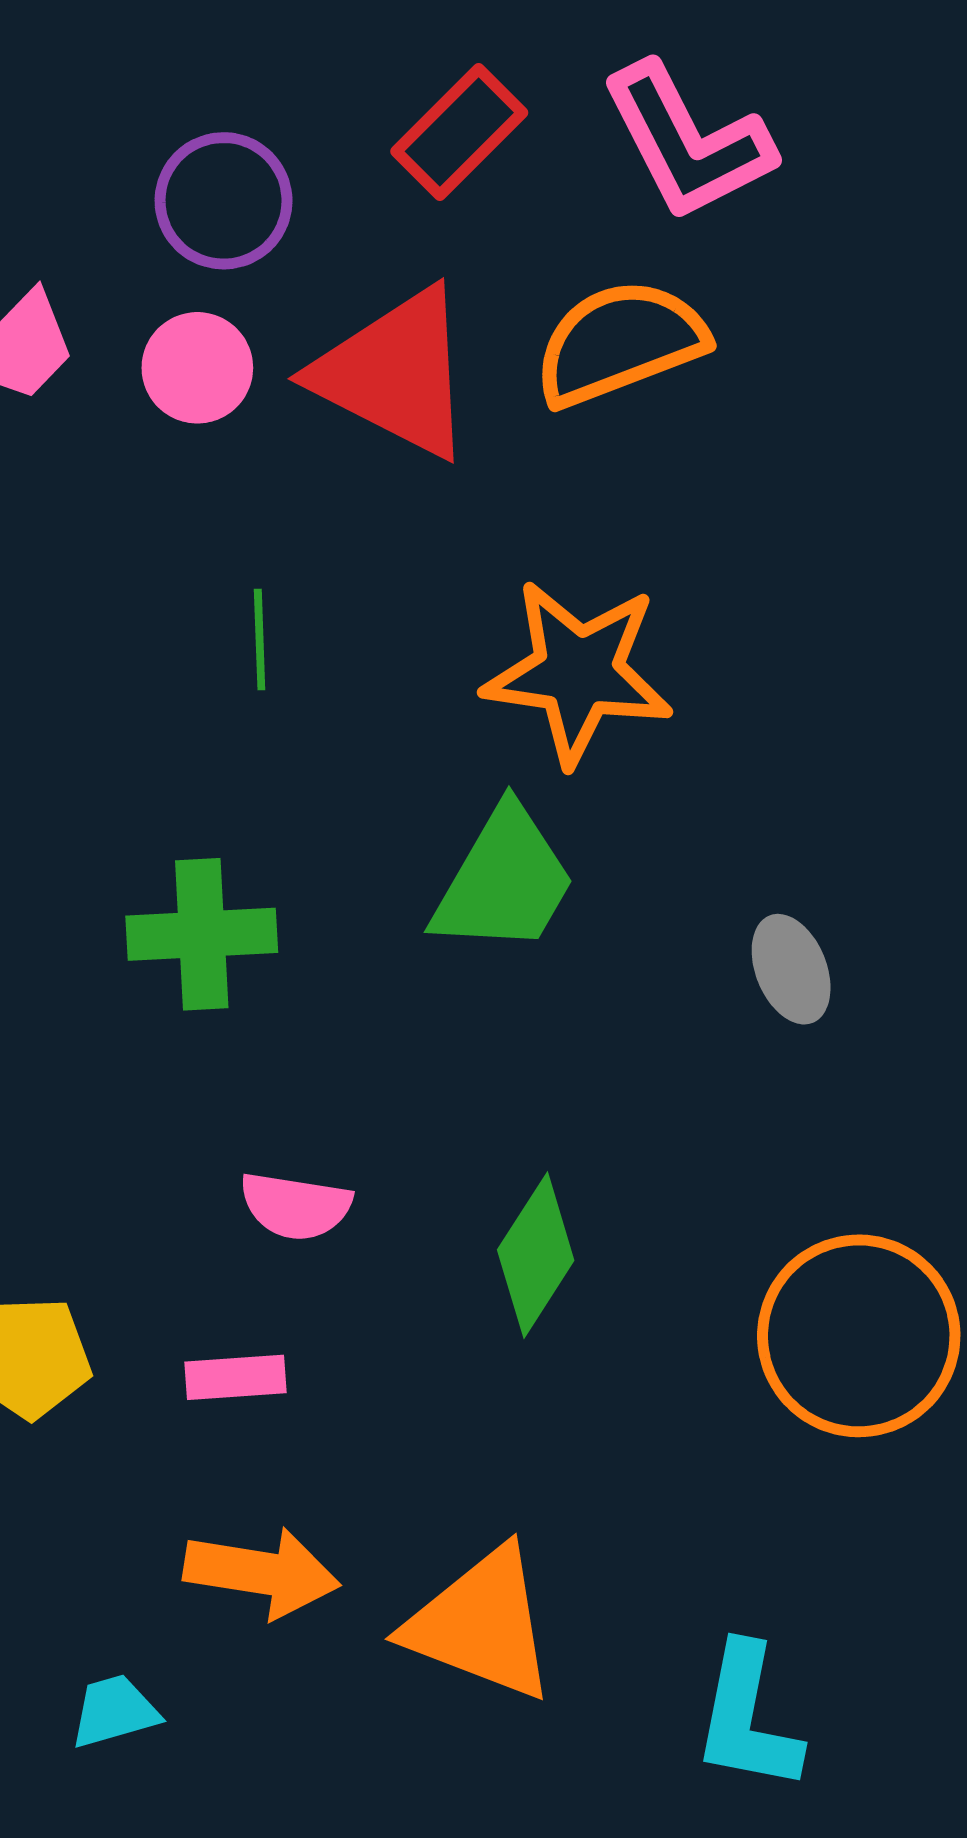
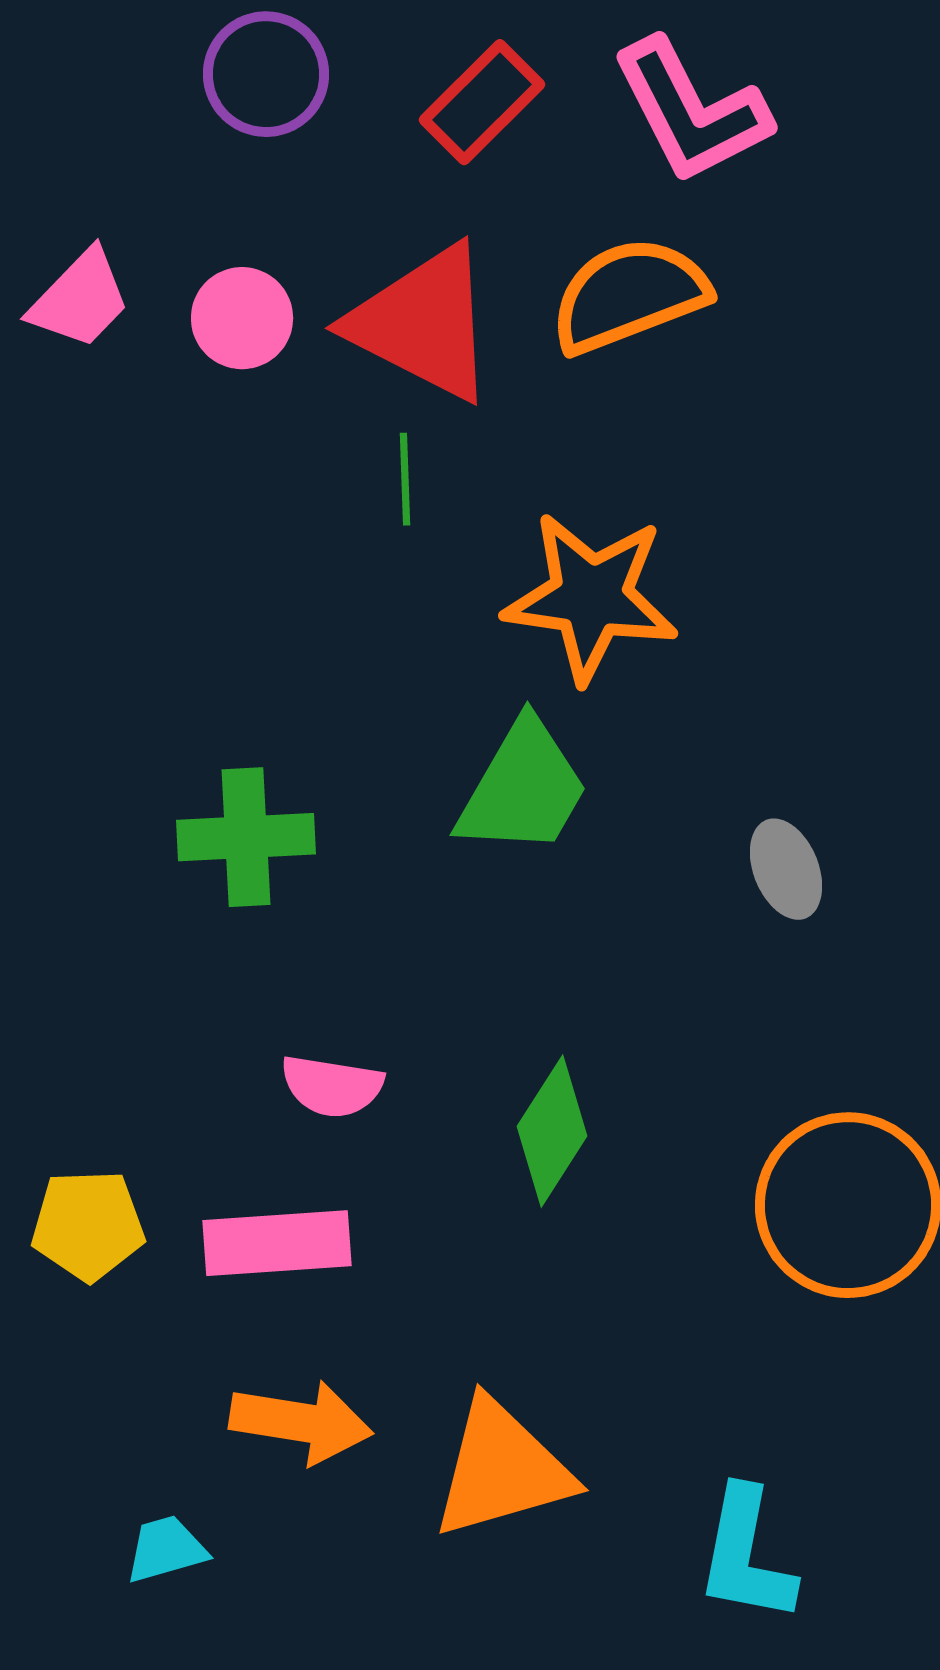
purple circle: (224, 201) -> (266, 74), moved
green line: (260, 640) -> (405, 479), moved
pink rectangle: (236, 1377) -> (277, 1243), size x1.6
orange triangle: (481, 1624) -> (502, 1469), turned -37

